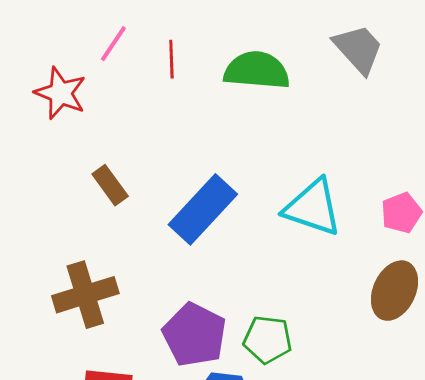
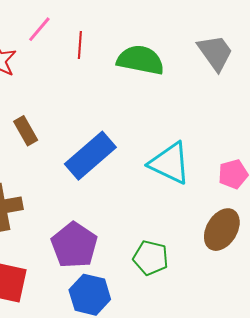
green pentagon: (268, 340) -> (151, 258), moved

